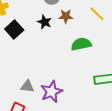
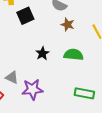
black star: (45, 22) -> (42, 53), moved
black square: (14, 30) -> (25, 16), moved

